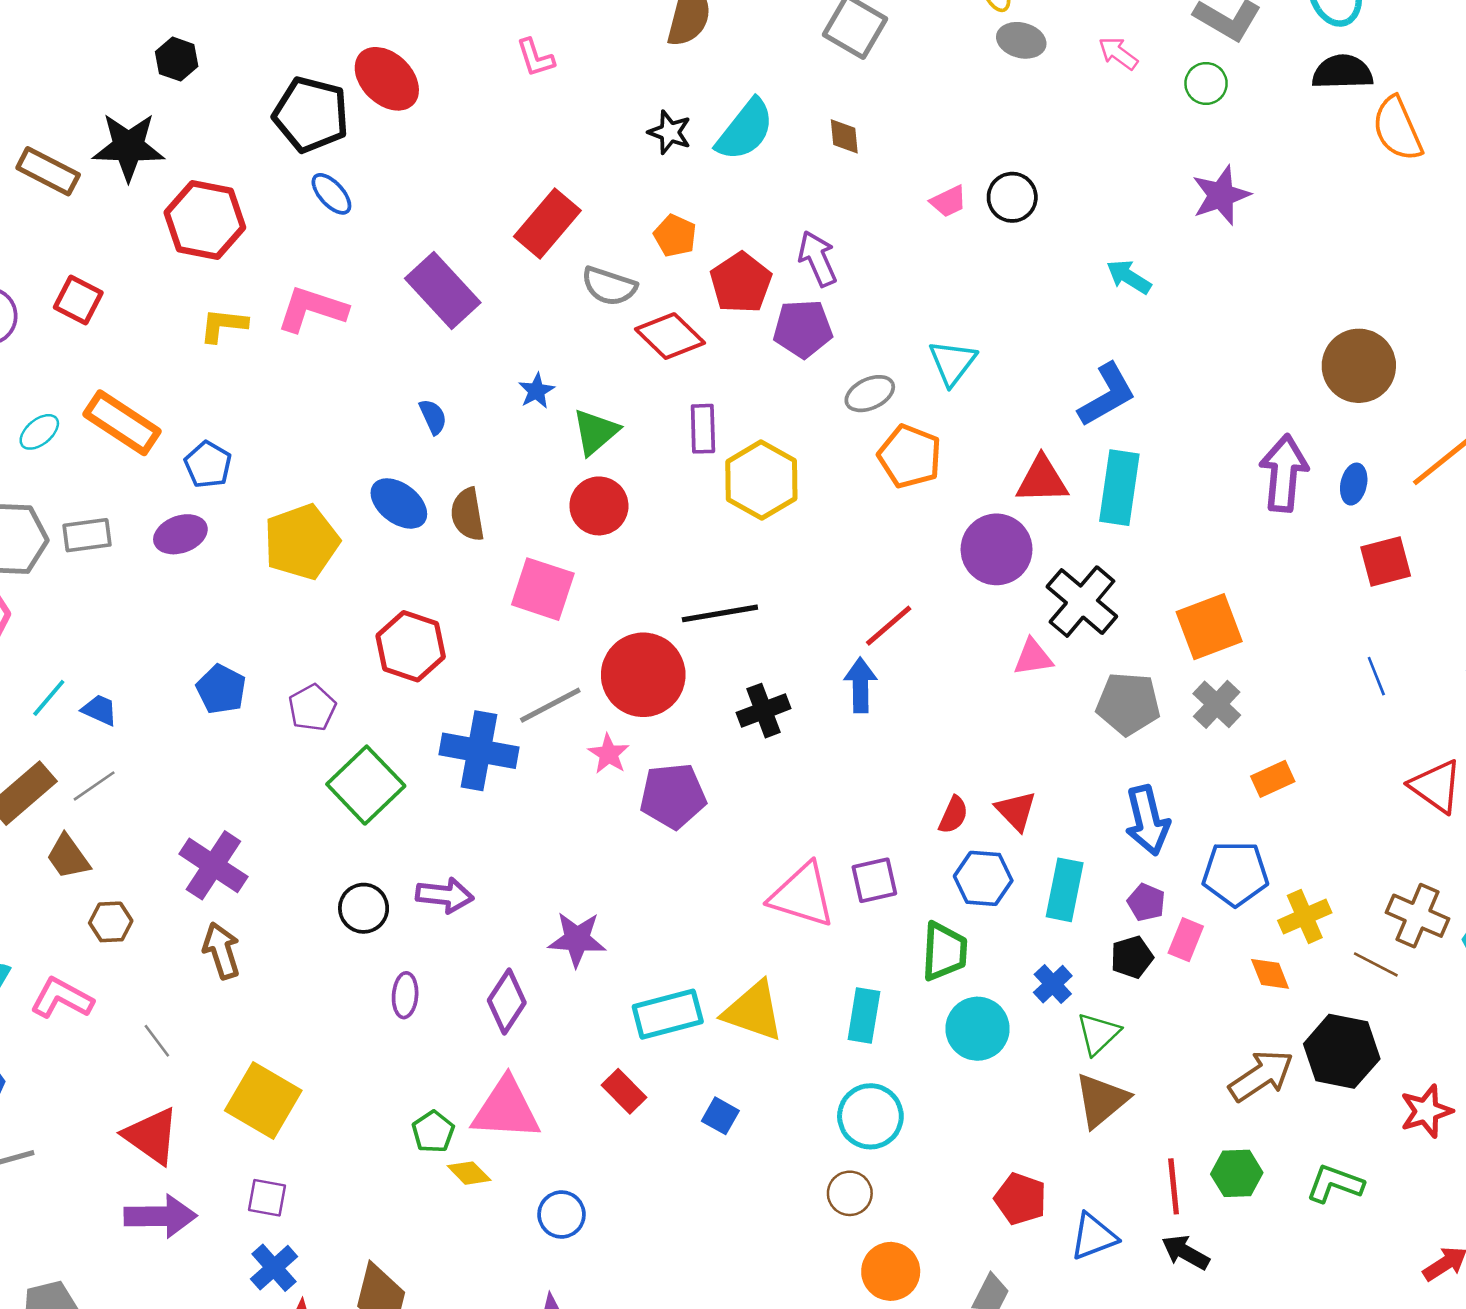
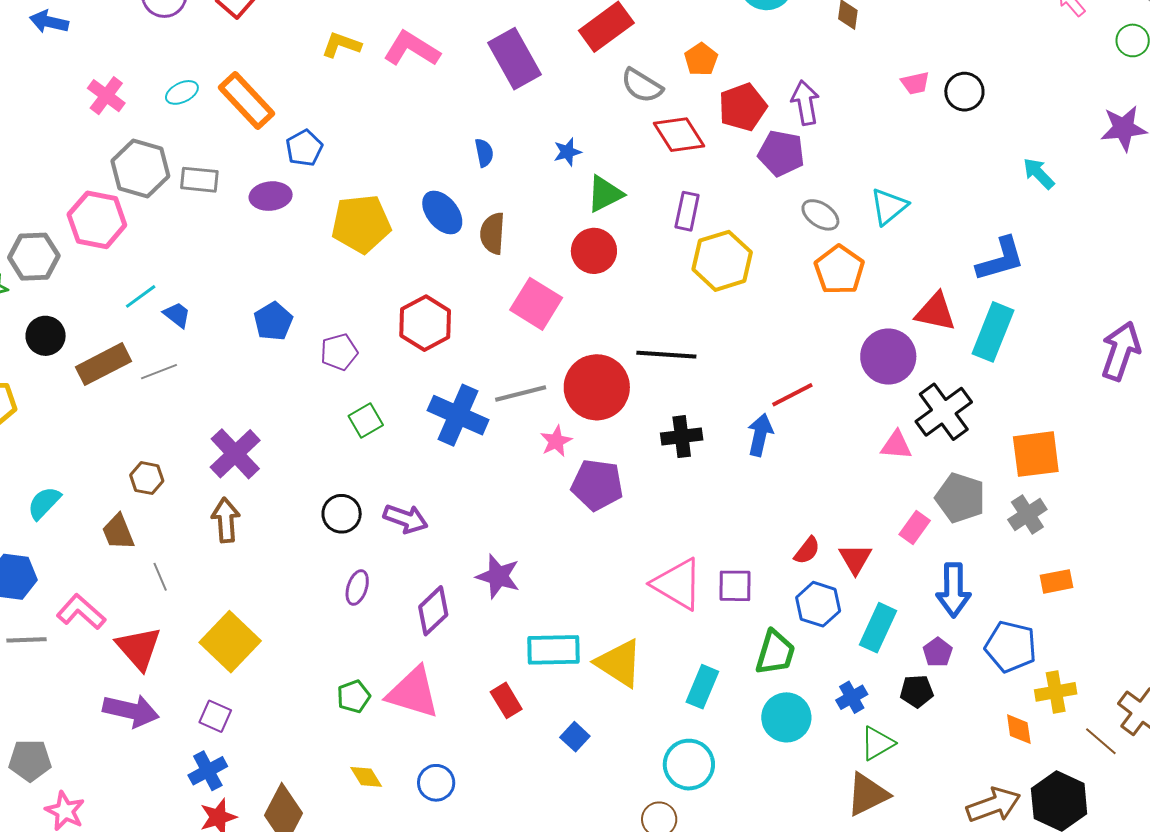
gray ellipse: (870, 394) -> (820, 215), turned 45
green square: (366, 785) -> (366, 421), size x0.6
brown trapezoid: (68, 857) -> (118, 532), moved
pink rectangle: (1186, 940) -> (915, 527), moved
pink L-shape: (62, 998) -> (81, 612), moved
yellow diamond: (469, 1173) -> (366, 777), moved

